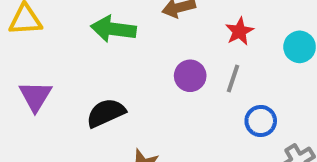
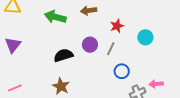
black semicircle: (106, 113) -> (63, 55), moved

